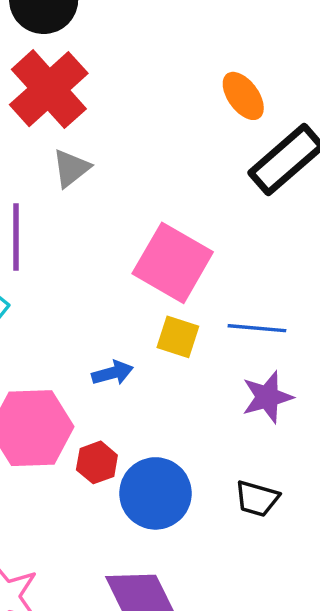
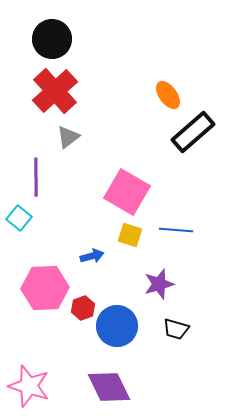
purple star: (267, 397) -> (159, 284), moved

